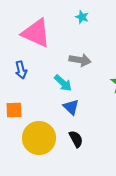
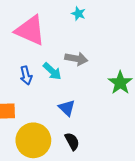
blue arrow: (21, 70) -> (26, 75), moved
cyan arrow: (63, 83) -> (52, 71), moved

